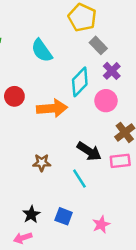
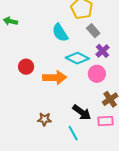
cyan semicircle: (42, 51) -> (60, 33), moved
cyan diamond: (80, 82) -> (77, 58), turned 70

